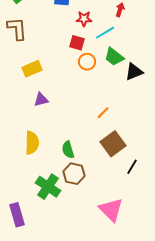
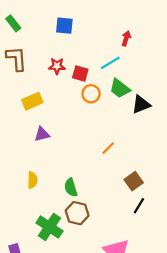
red star: (84, 19) -> (57, 66), moved
yellow semicircle: (32, 143) -> (32, 180), size x0.7
brown square: (113, 144) -> (134, 181), moved, size x0.7

